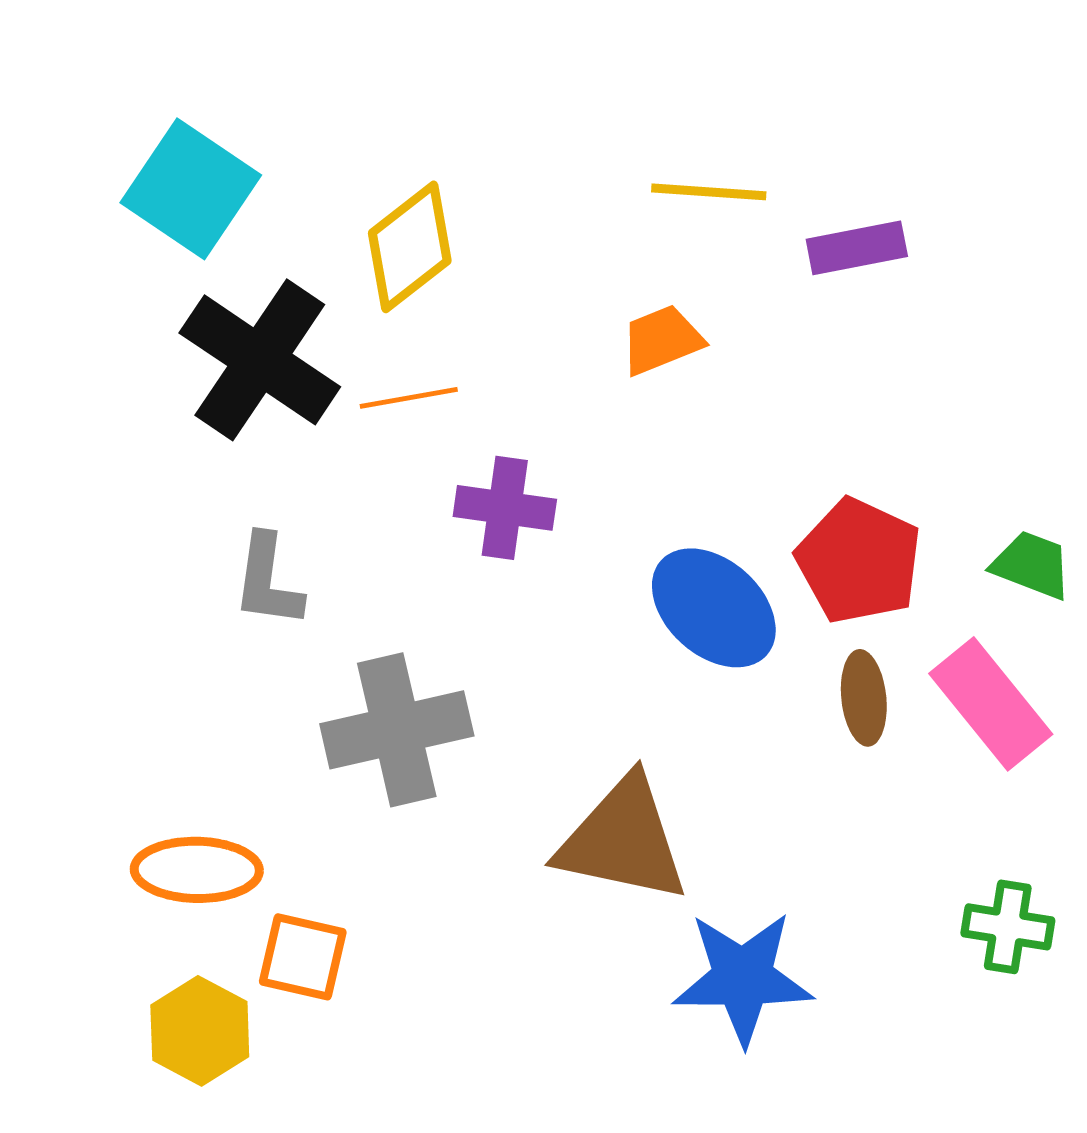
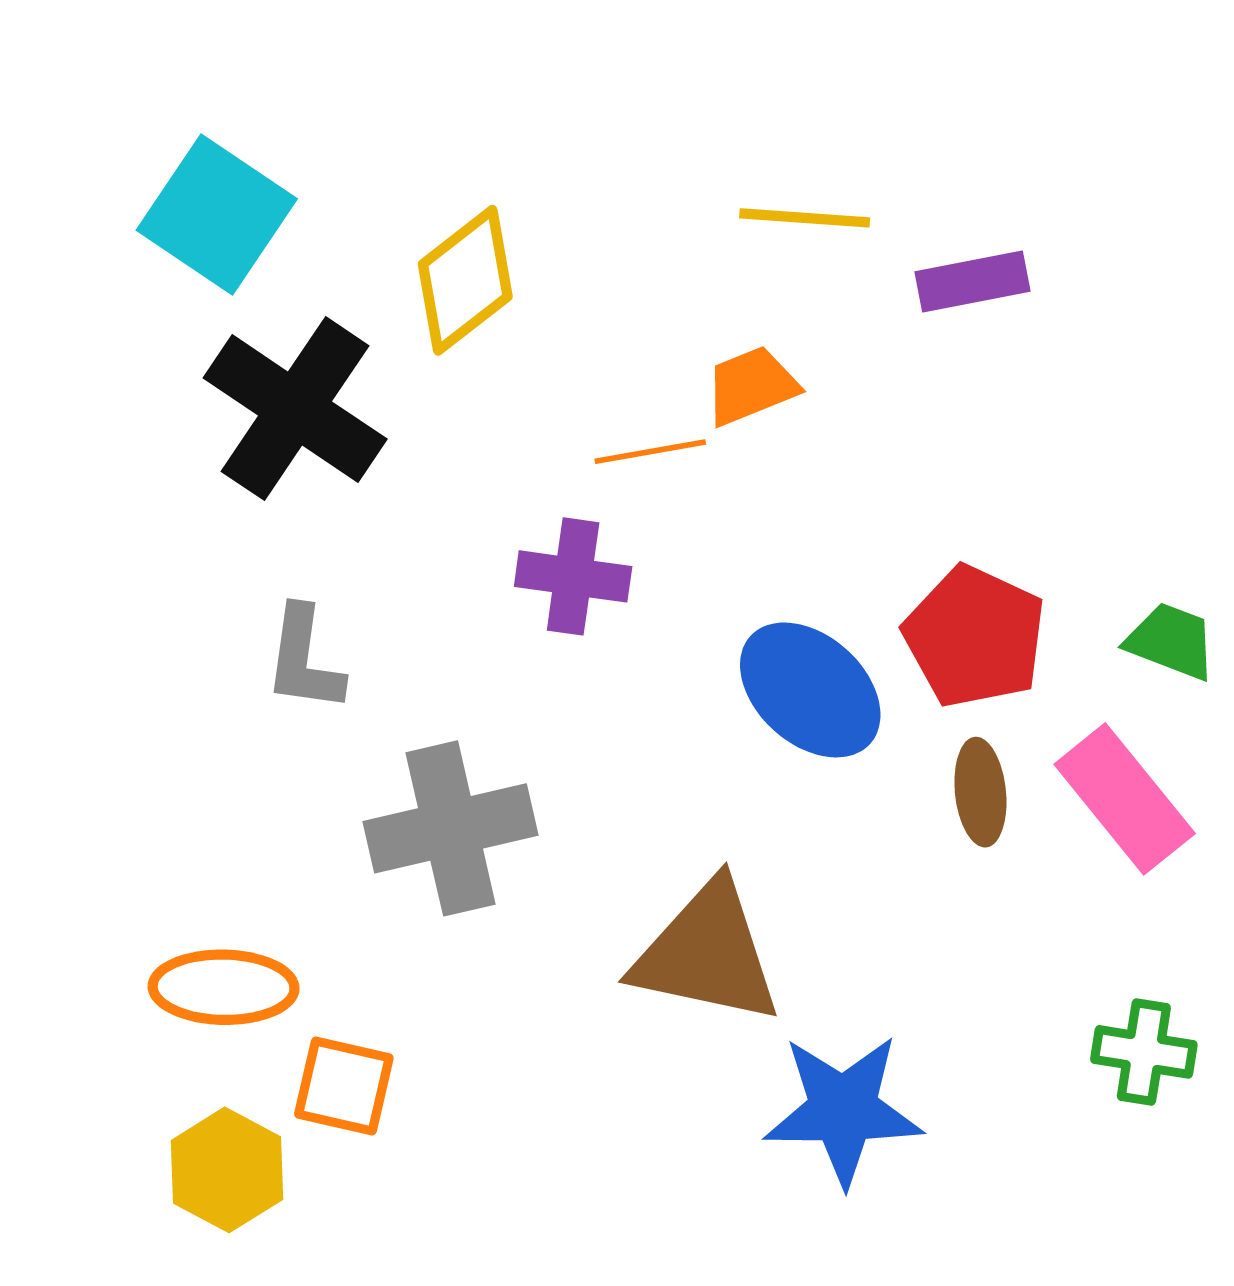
orange line: (409, 398) -> (650, 452), moved

